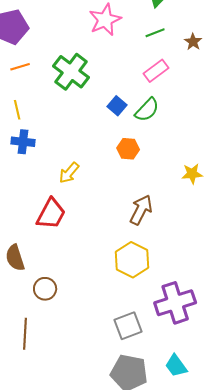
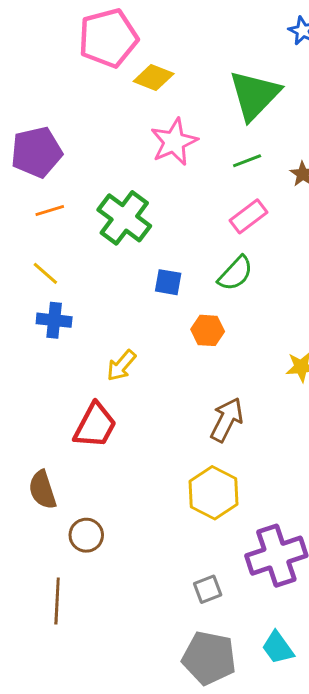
blue square: (117, 106) -> (168, 282), moved, turned -30
yellow line: (17, 110) -> (45, 273), turned -36
gray square: (128, 326) -> (208, 589), size x0.7

